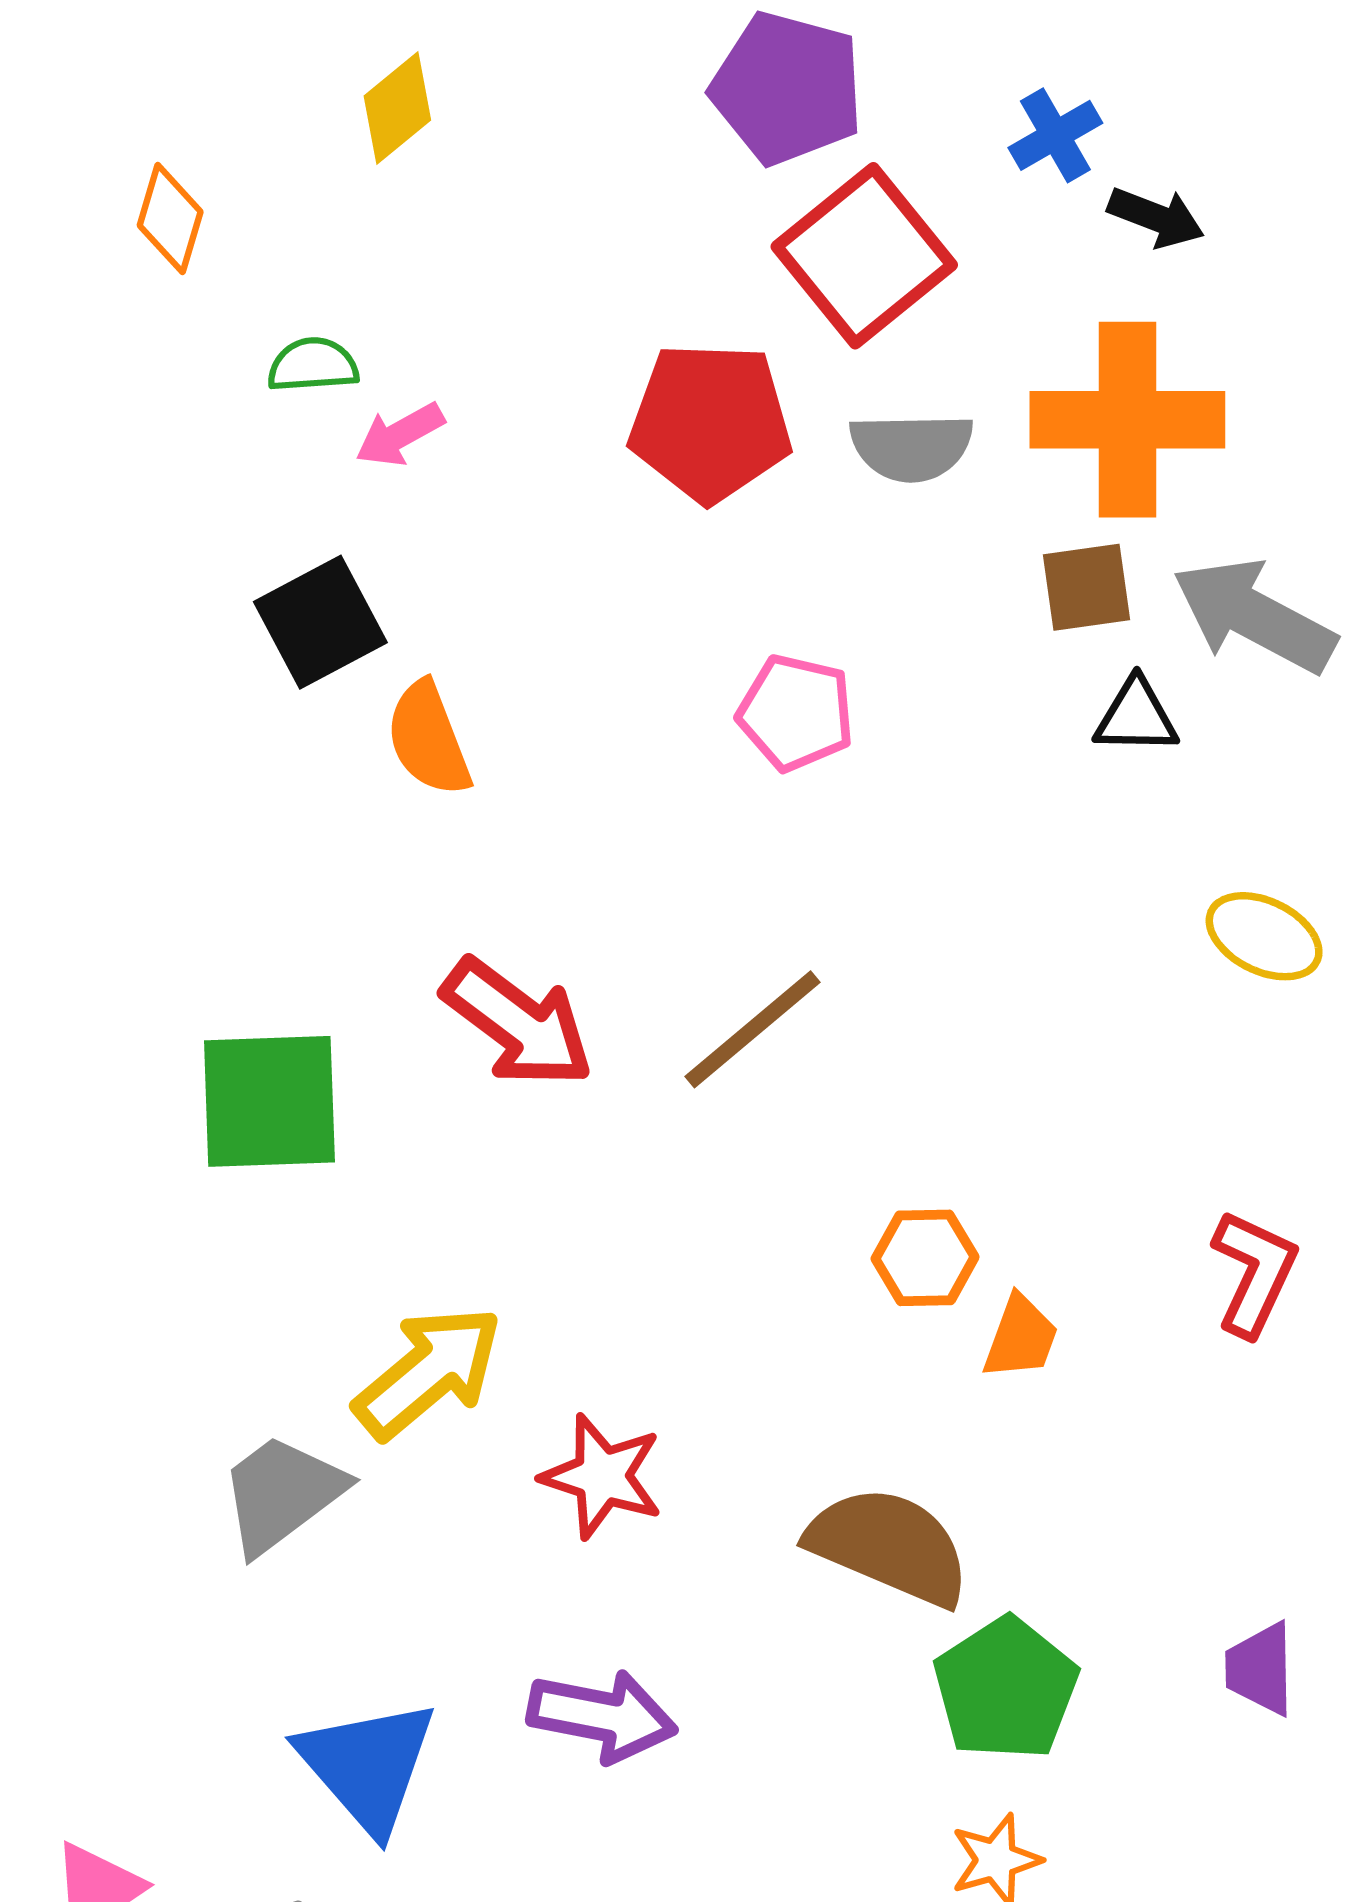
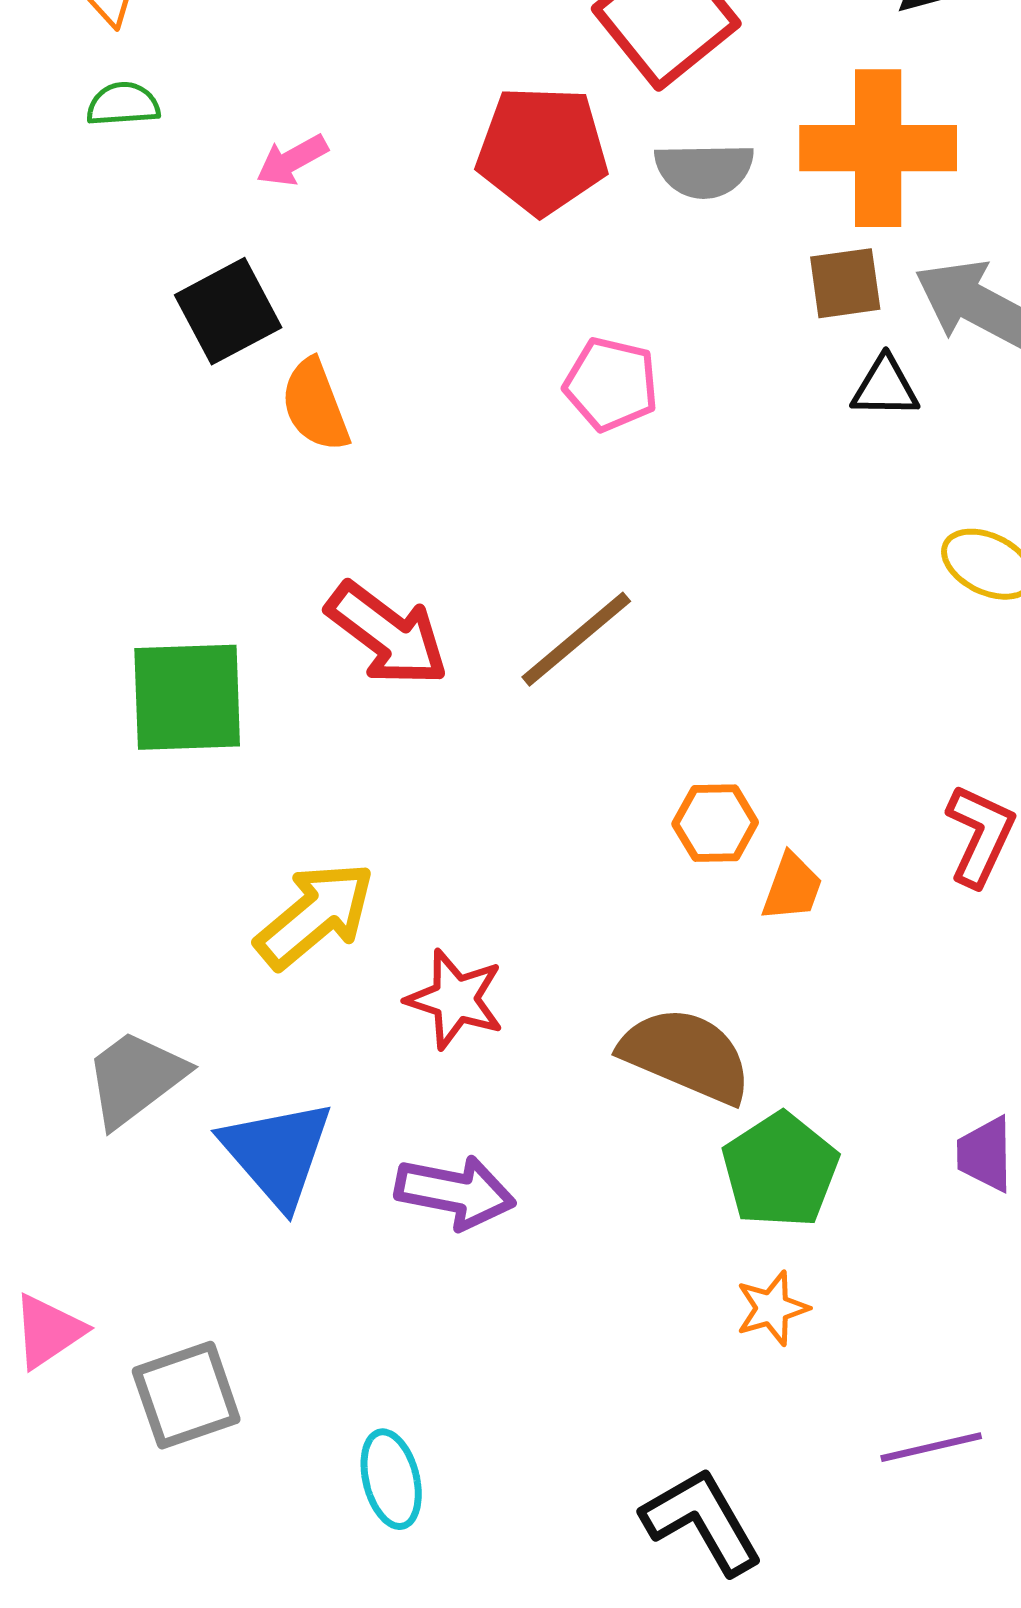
green semicircle: (313, 365) -> (123, 104), moved
gray trapezoid: (282, 1494) -> (135, 1078), moved
blue triangle: (368, 1766) -> (277, 1153), moved

